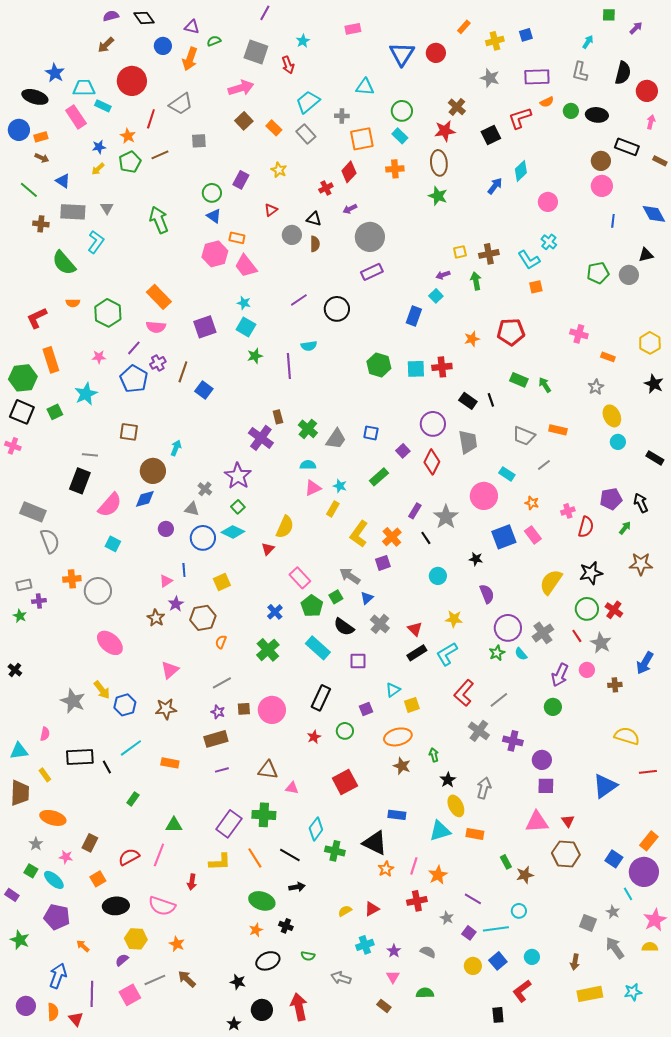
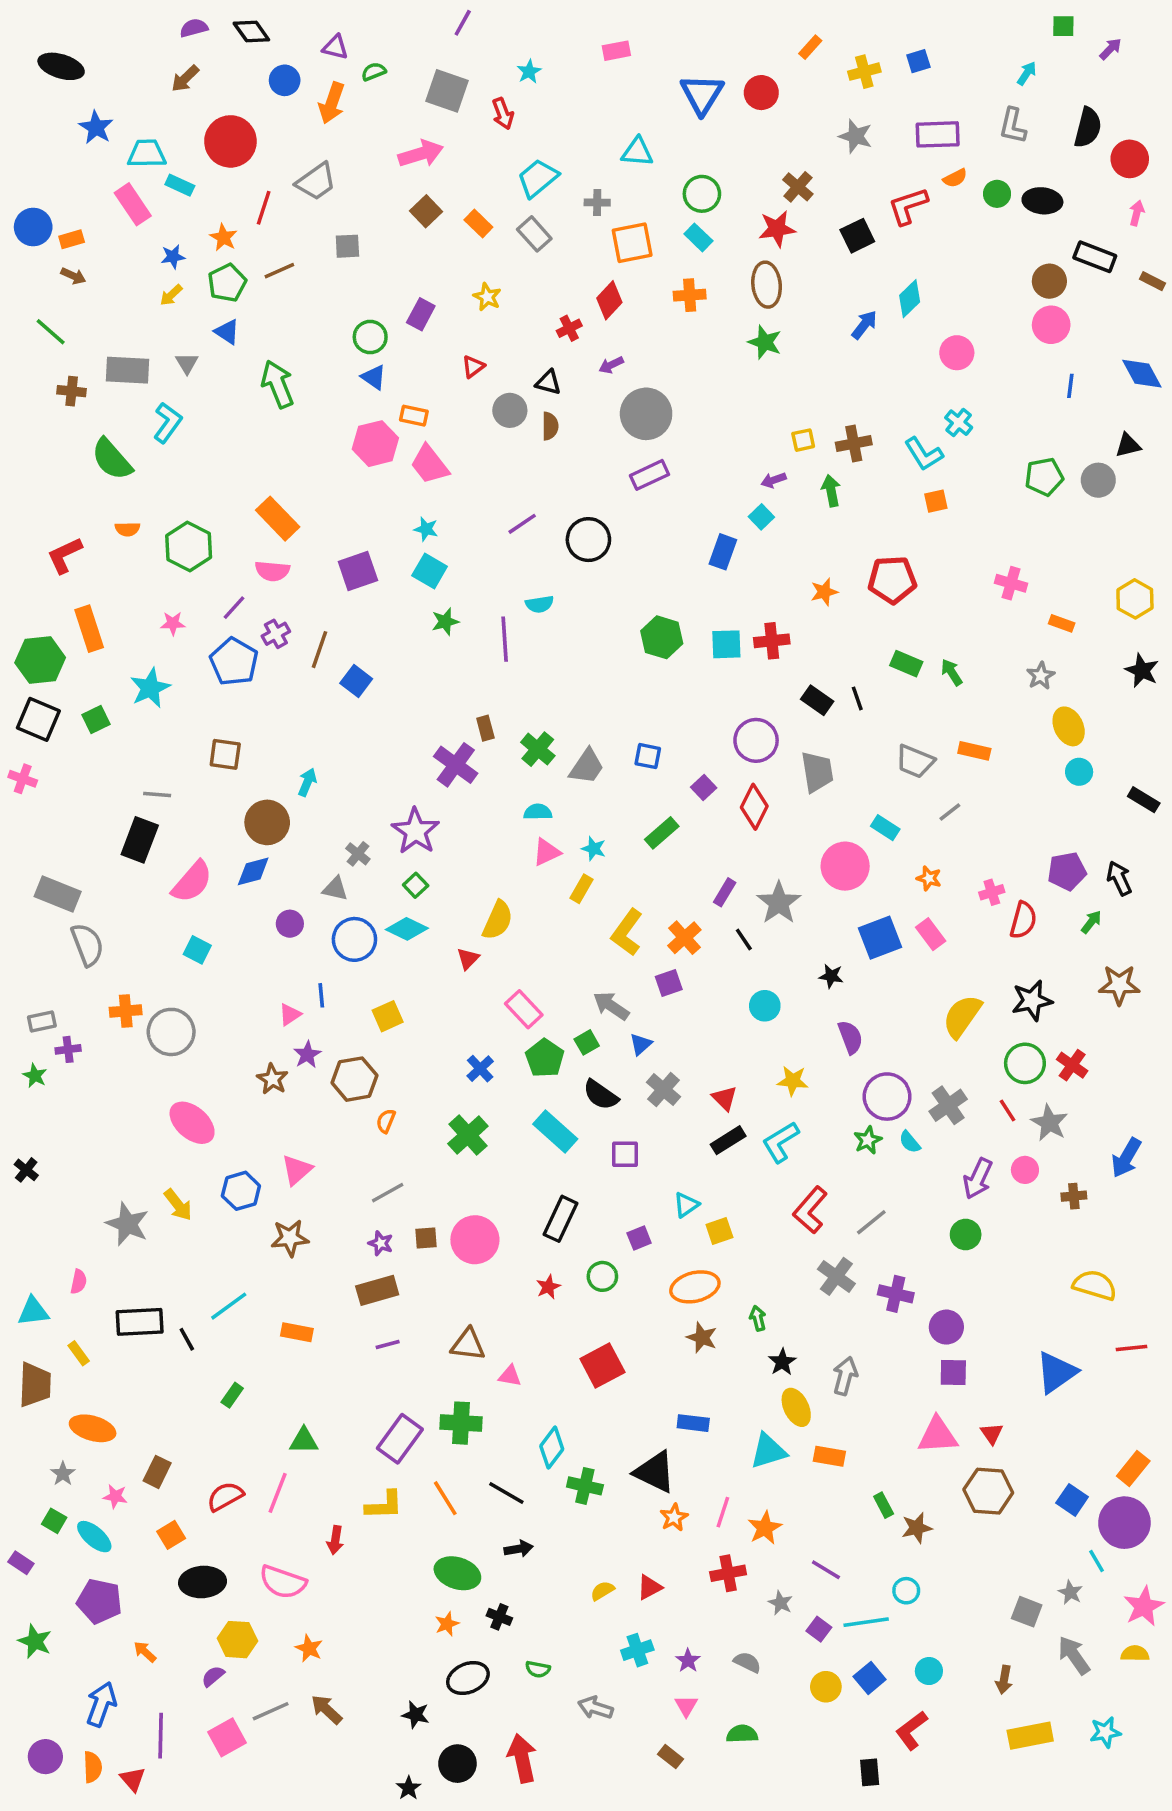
black ellipse: (35, 97) -> (61, 66), moved
blue triangle: (63, 181) -> (227, 332), moved
blue hexagon: (125, 705) -> (241, 1191), moved

